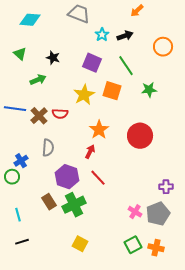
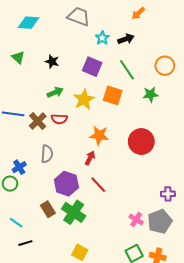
orange circle: (163, 47) -> (165, 66), moved
green arrow: (38, 80) -> (55, 92), moved
orange star: (99, 130) -> (99, 135), turned -30
green cross: (74, 205) -> (74, 212), turned -30
cyan line: (18, 215) -> (16, 223), turned -40
black line: (22, 242) -> (25, 243), moved

